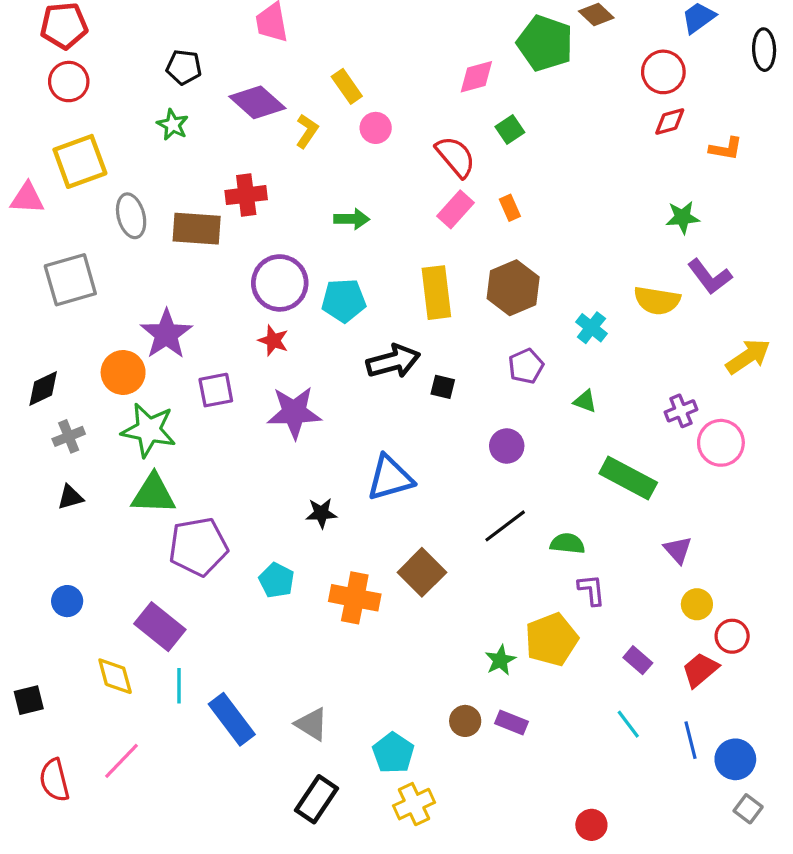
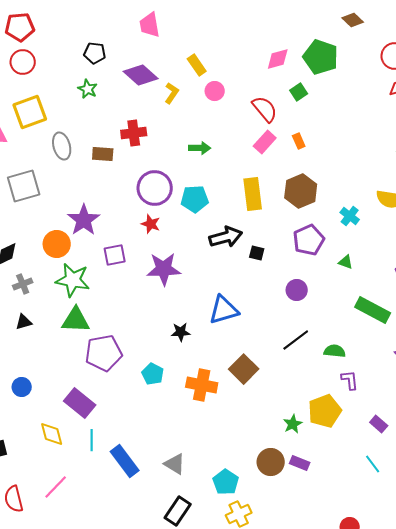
green pentagon: (545, 43) -> (321, 57), moved
brown rectangle: (197, 229) -> (103, 154), size x0.7
purple pentagon: (526, 366) -> (309, 240), size x1.4
brown circle: (465, 721) -> (271, 462), size x1.4

